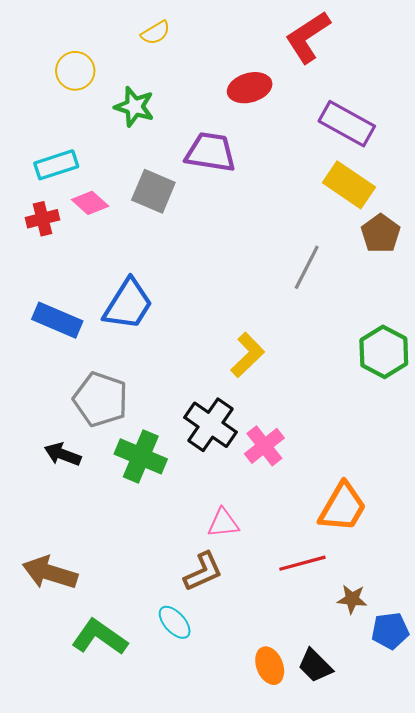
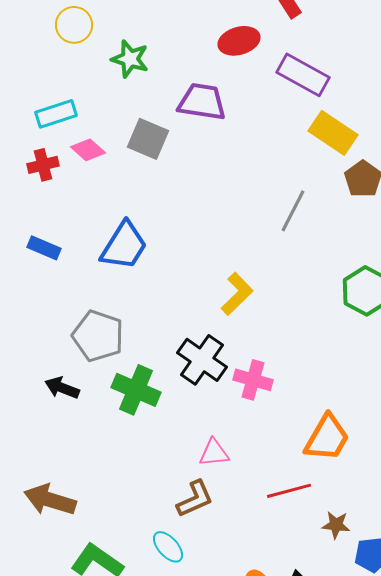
purple rectangle: (347, 124) -> (303, 75), moved
blue rectangle: (57, 320) -> (44, 248), moved, size x0.7
pink cross: (264, 446) -> (253, 380), turned -36

